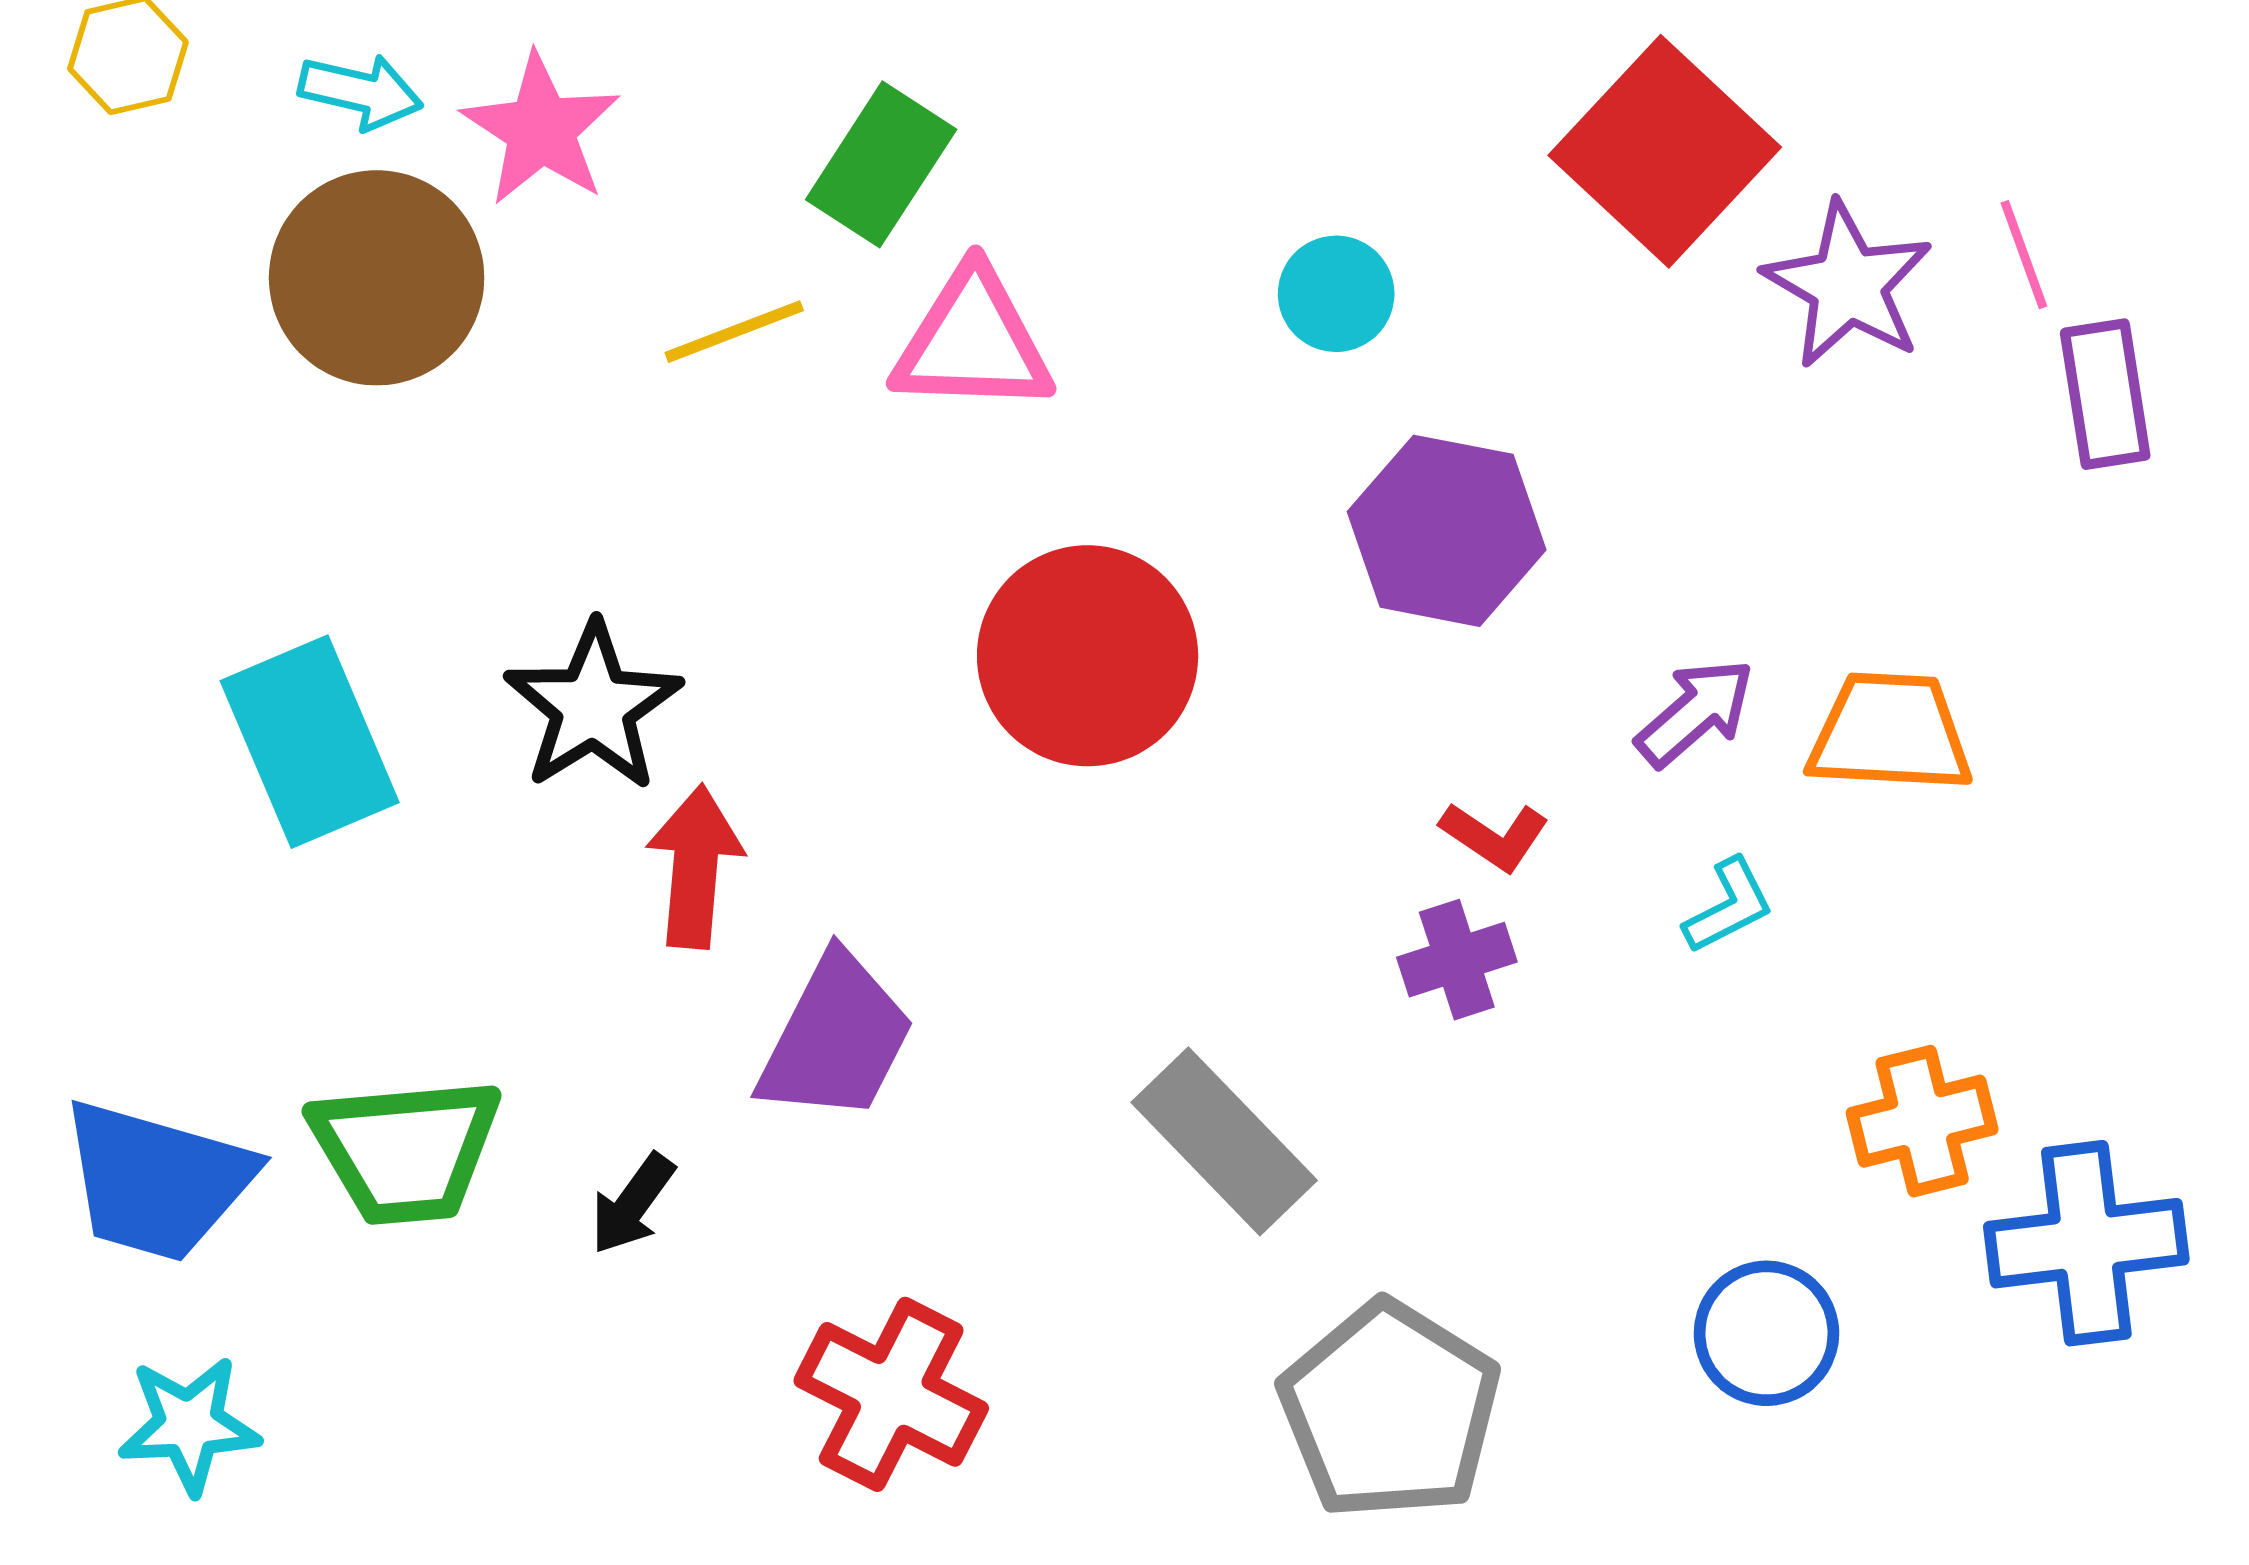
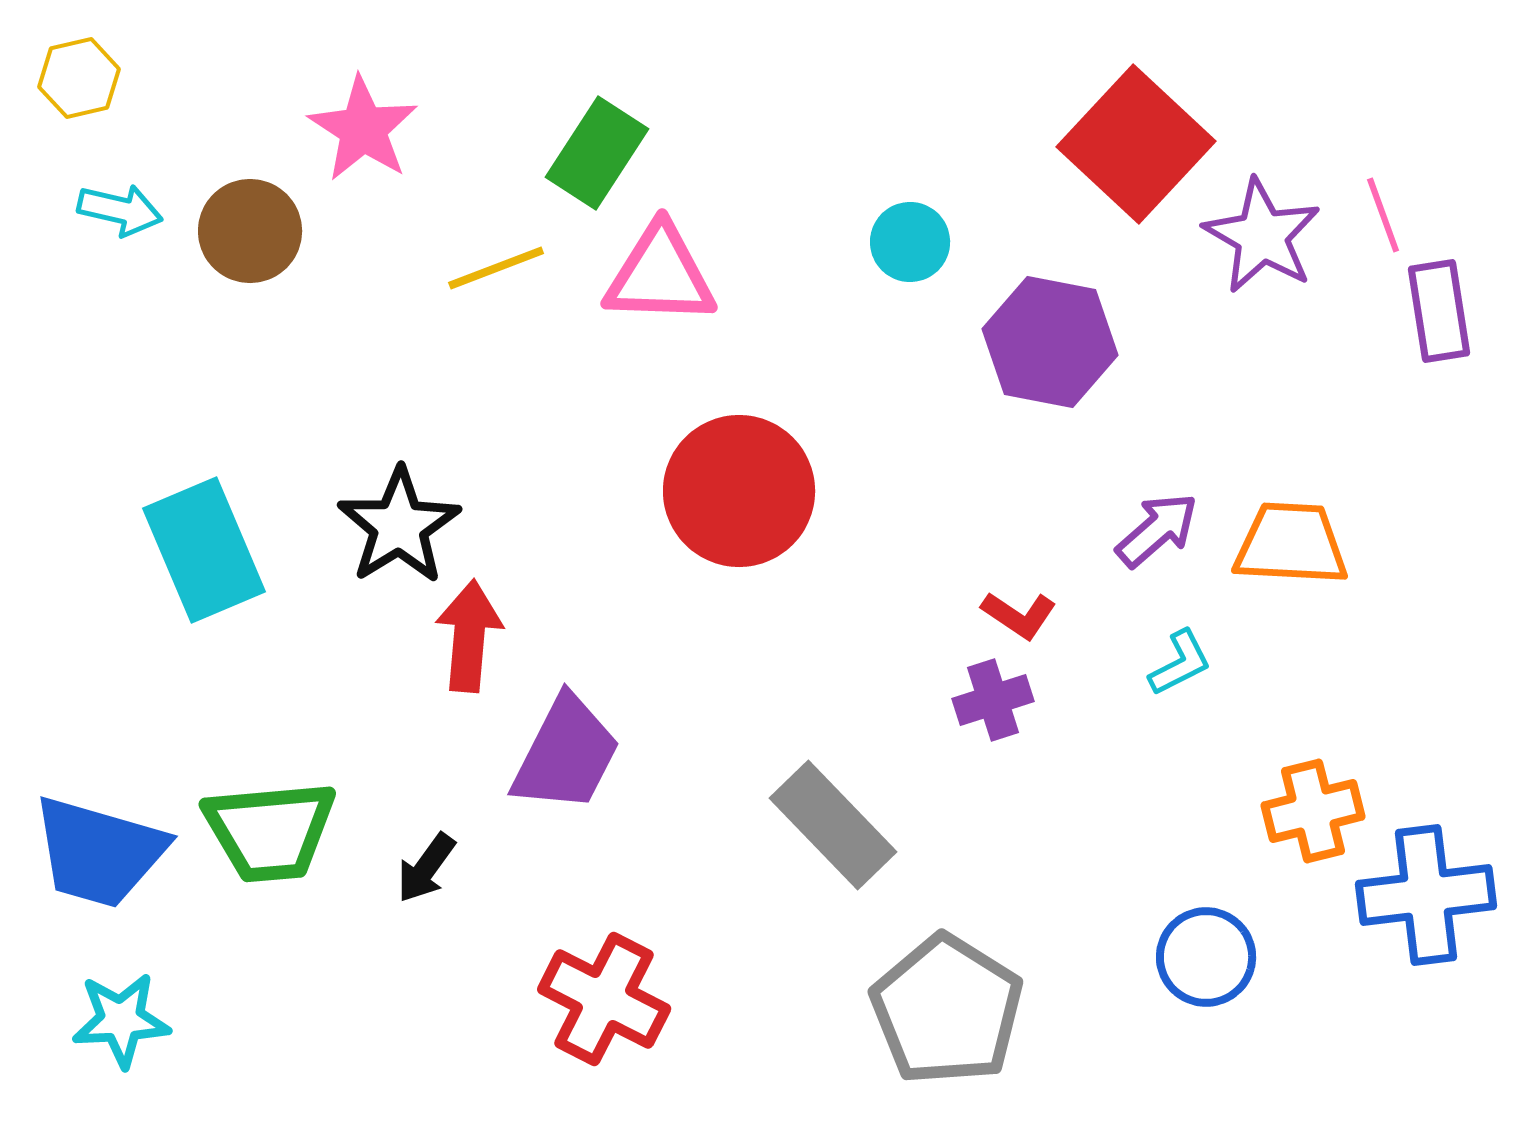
cyan arrow: (361, 92) -> (120, 210), moved
brown circle: (377, 278) -> (250, 231), size x0.7
purple hexagon: (1447, 531) -> (1050, 342), moved

